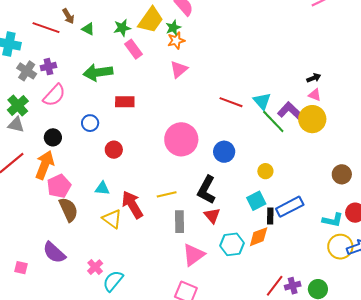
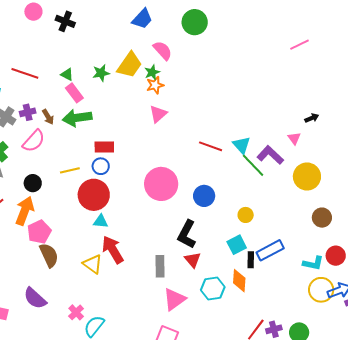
brown arrow: (68, 16) -> (48, 117), moved
pink rectangle: (134, 49) -> (74, 93), moved
black arrow: (314, 78) -> (312, 118), moved
pink triangle: (315, 95) -> (294, 138), turned 32
yellow circle: (312, 119) -> (307, 176), moved
blue circle: (90, 123) -> (101, 166), moved
red circle: (114, 150) -> (94, 195), size x1.8
cyan triangle: (102, 188) -> (101, 221), moved
yellow line: (167, 194) -> (70, 170), moved
orange diamond: (259, 237) -> (239, 281), turned -65

